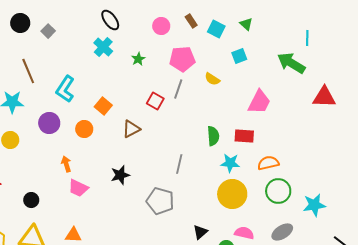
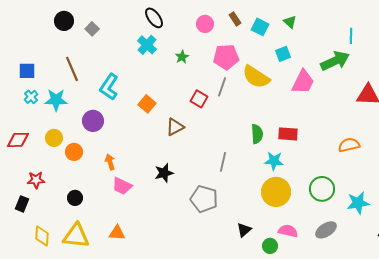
green arrow: (291, 63) -> (335, 61), turned 124
yellow semicircle: (212, 79) -> (256, 77), size x1.8
pink trapezoid: (259, 102) -> (303, 82), moved
orange circle: (84, 129) -> (74, 152), moved
orange semicircle: (268, 163) -> (349, 145), moved

